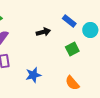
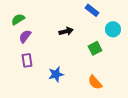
blue rectangle: (69, 21) -> (92, 10), moved

